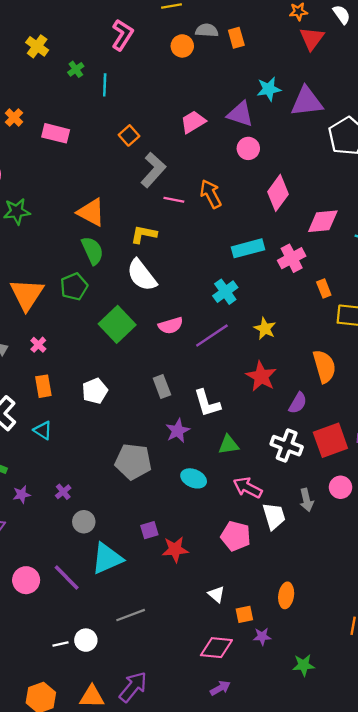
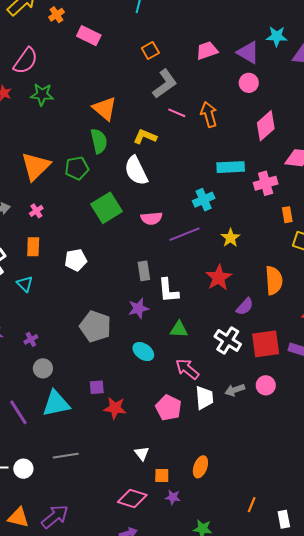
gray rectangle: (162, 386) -> (144, 271), moved
gray arrow: (306, 500) -> (235, 390), turned 72

